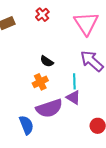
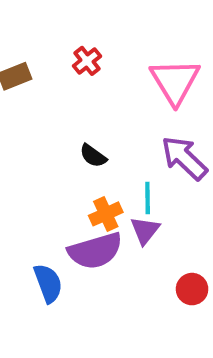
orange cross: (40, 82) -> (106, 214), moved
purple triangle: (73, 97) -> (145, 230), turned 35

